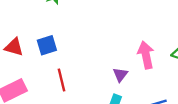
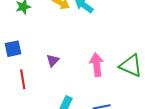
purple triangle: (120, 75) -> (53, 60), moved

